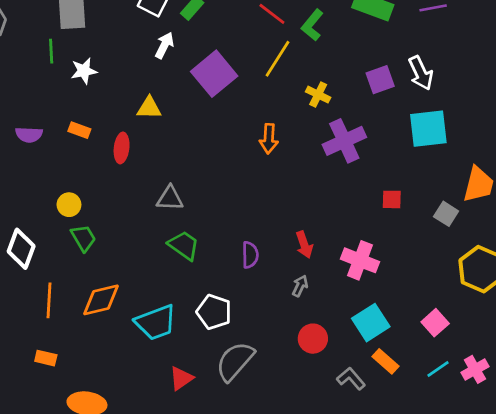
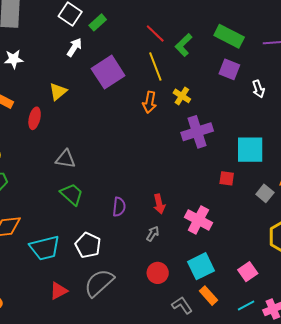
yellow line: (277, 59) -> (155, 67), turned -60
white arrow: (421, 73) -> (258, 89), size x0.7
purple square: (380, 80) -> (229, 69), moved, turned 35
yellow triangle: (149, 108) -> (58, 91), turned -48
cyan square: (428, 129) -> (250, 150), moved
orange arrow: (269, 139) -> (150, 102), moved

